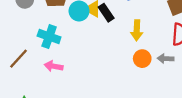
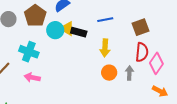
black rectangle: (106, 13) -> (79, 32), turned -42
gray arrow: (166, 59) -> (129, 73), turned 88

